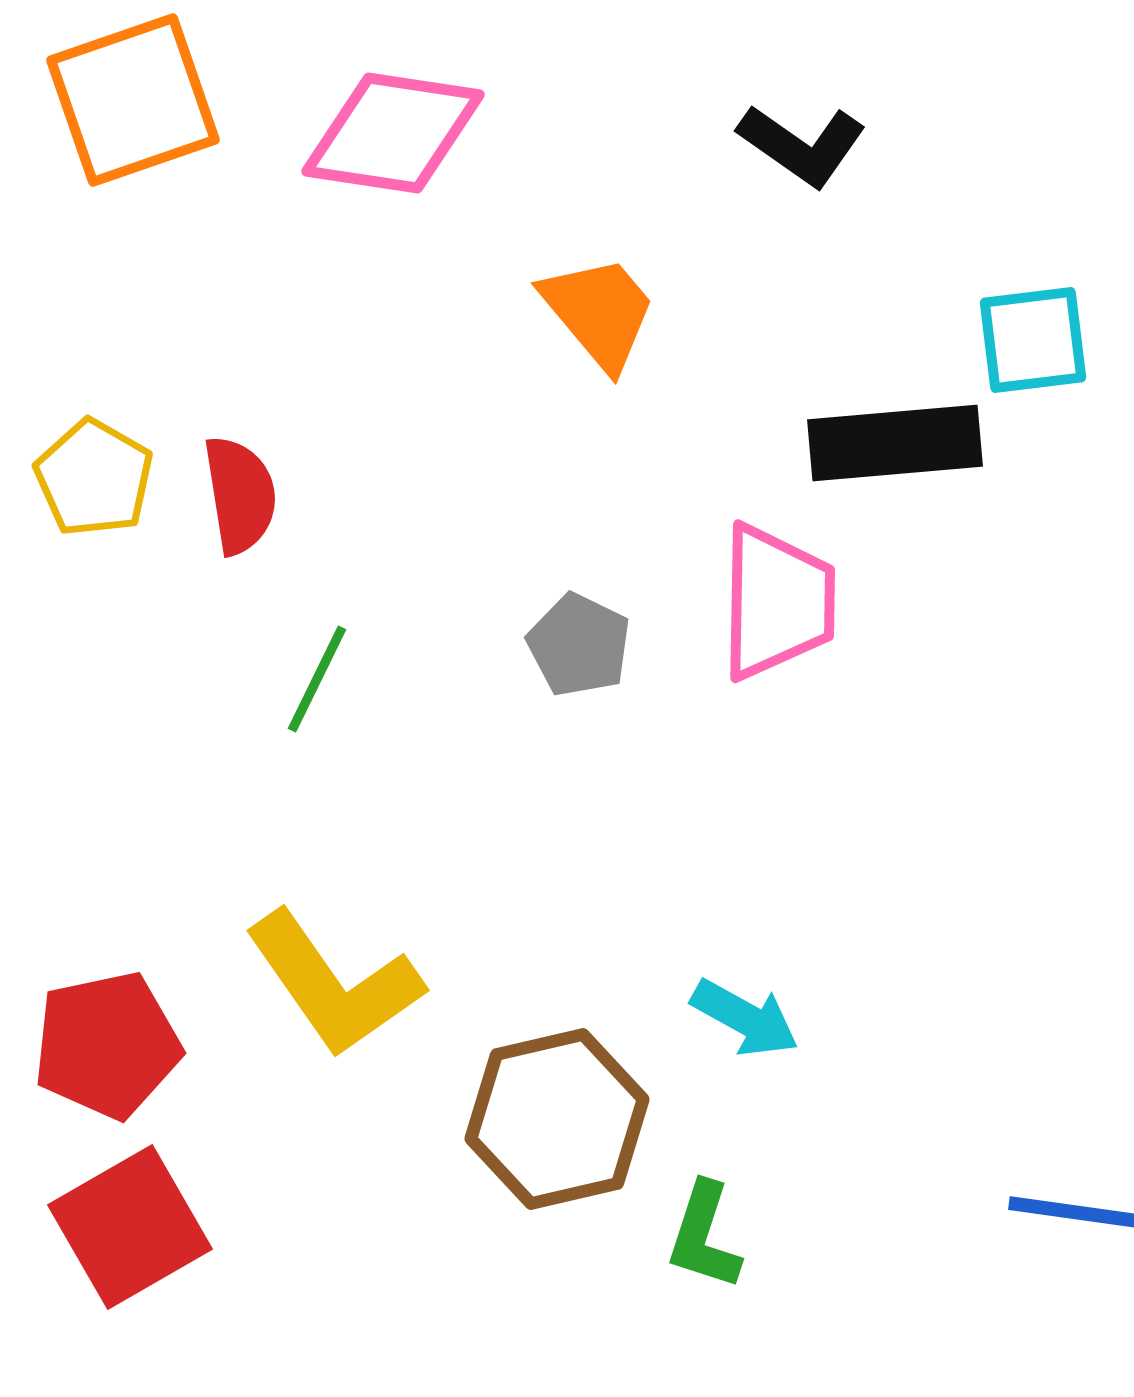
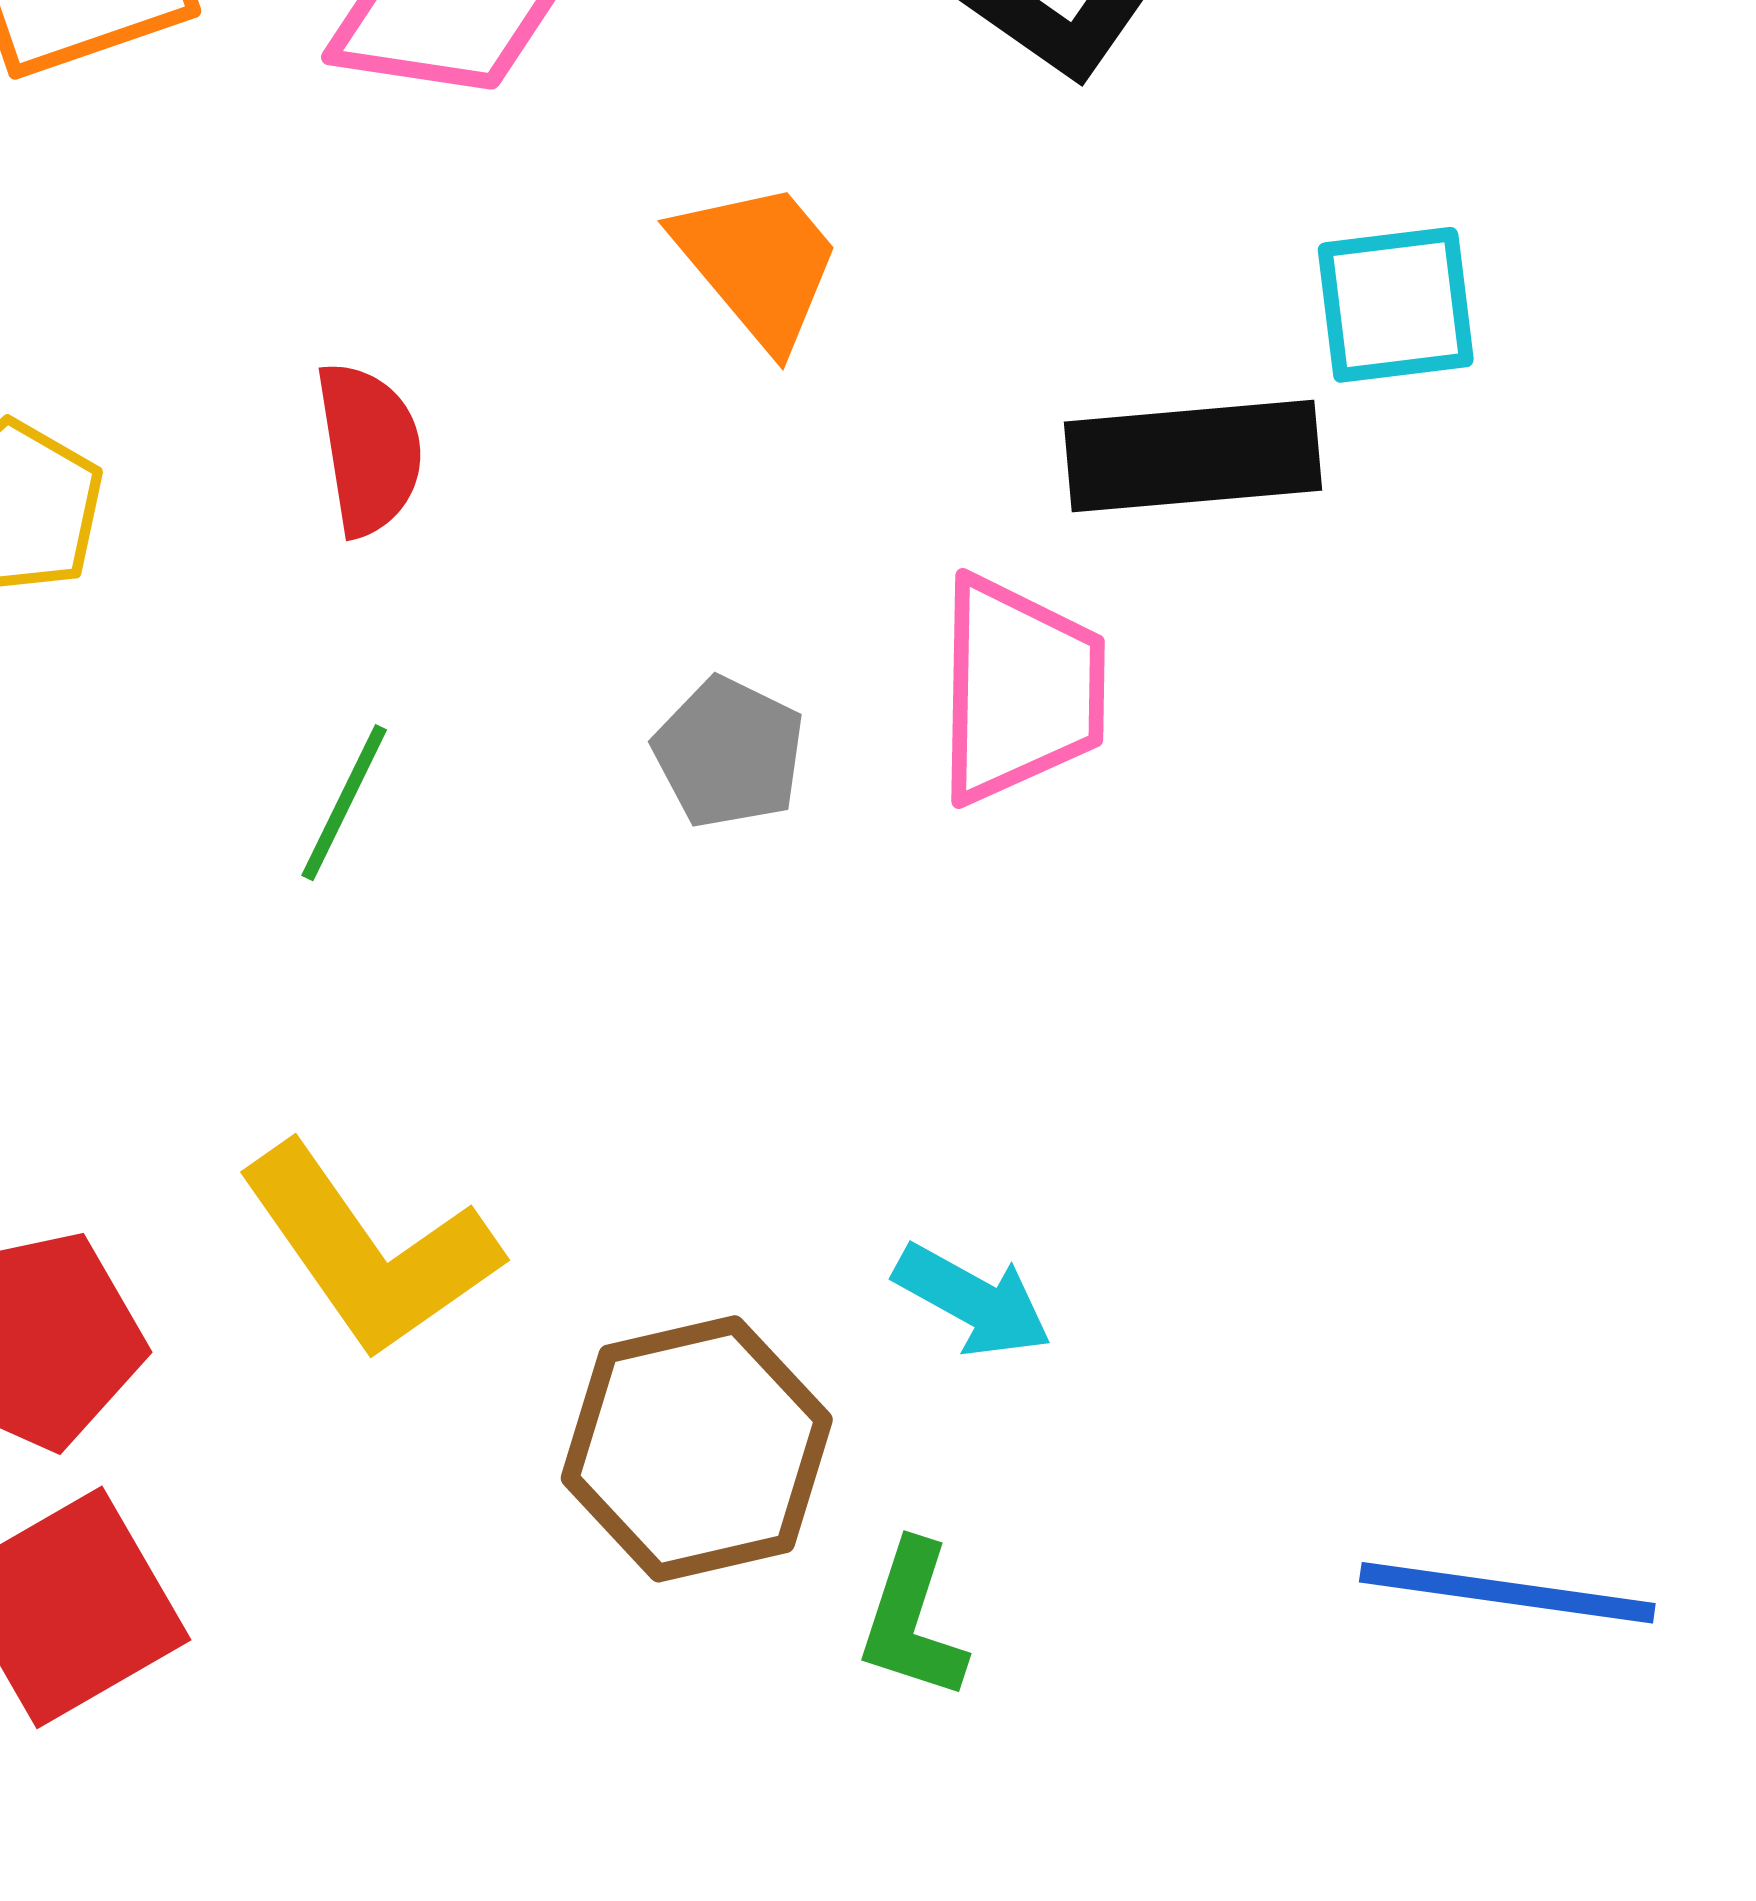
red semicircle: (240, 495) -> (369, 449), moved

